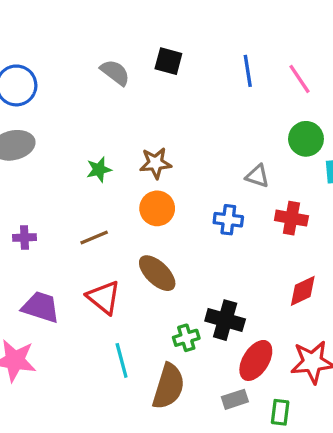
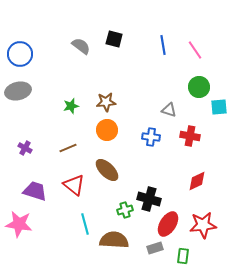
purple cross: (24, 238) -> (25, 148), turned 32
brown semicircle: (168, 386) -> (114, 240), turned -104

